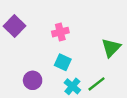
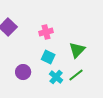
green triangle: (111, 48) -> (77, 50), moved

